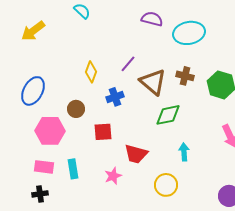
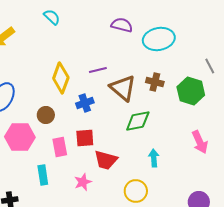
purple line: (128, 64) -> (98, 70), turned 36
yellow diamond: (91, 72) -> (61, 78), size x1.4
red square: (103, 132) -> (85, 138), moved
pink rectangle: (44, 167) -> (60, 147), moved, turned 72

